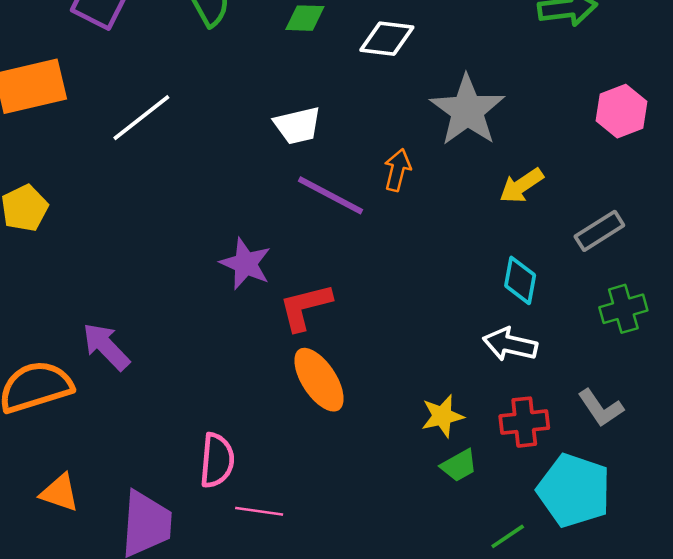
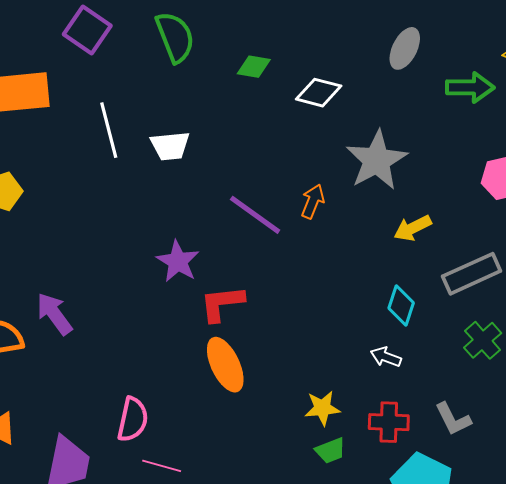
white line: (141, 118) -> (109, 130), turned -74
white trapezoid: (298, 126) -> (170, 146), moved
gray rectangle: (599, 231) -> (472, 274), size x1.4
green cross: (623, 309) -> (483, 340), turned -33
white arrow: (510, 344) -> (386, 357), size x0.7

